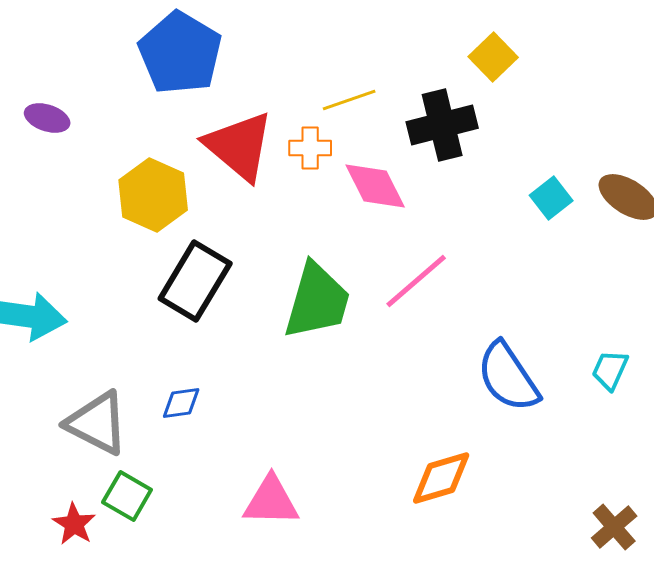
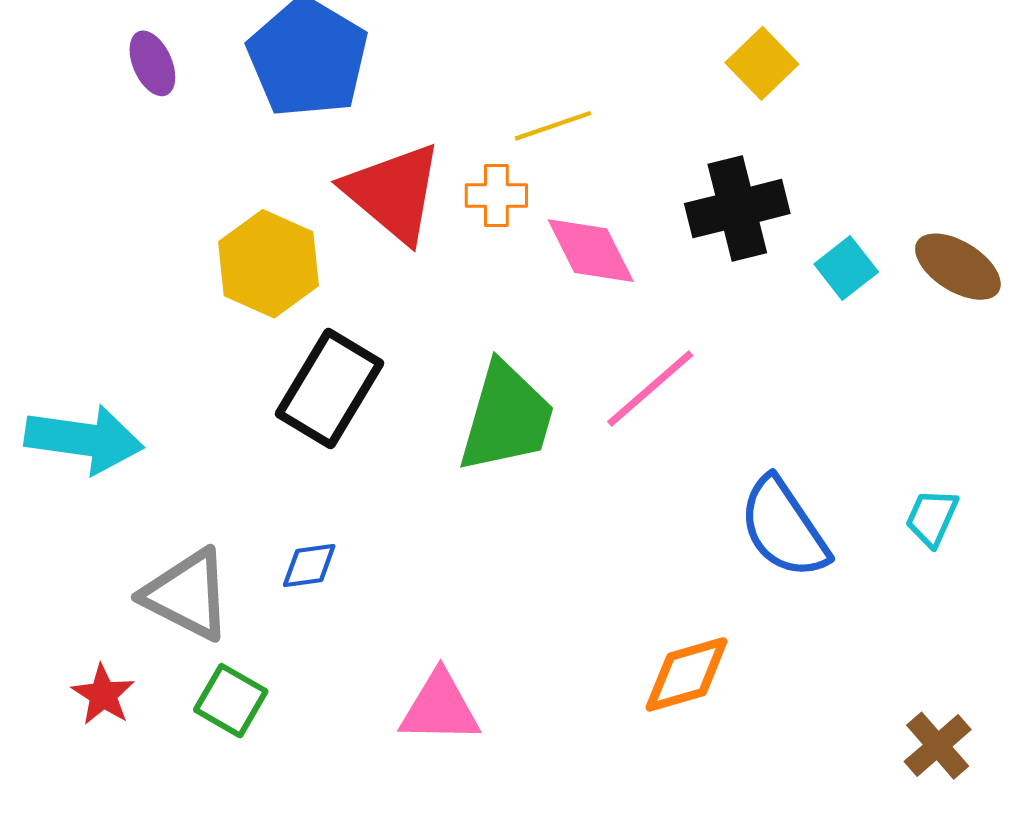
purple ellipse: (47, 118) -> (152, 63), moved, turned 48
black cross: (442, 125) -> (737, 209), moved
red star: (74, 524) -> (103, 695), moved

